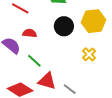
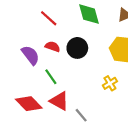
black circle: (64, 26) -> (77, 48), moved

